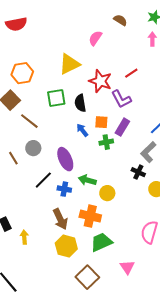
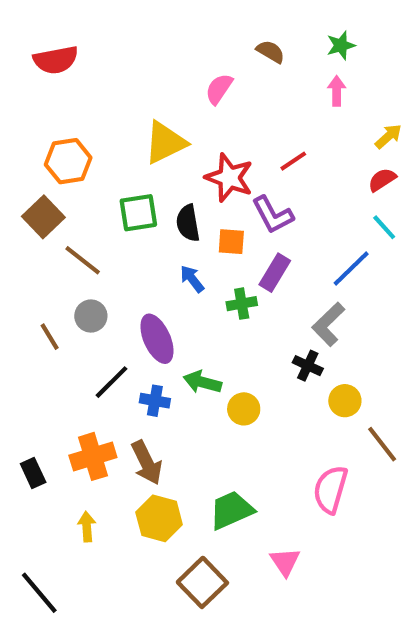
orange square: (101, 122) -> (231, 242), moved
orange cross: (90, 216) -> (93, 456), moved, turned -30
yellow arrow: (24, 237) -> (87, 527), moved

